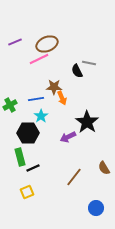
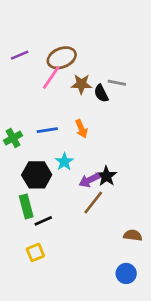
pink line: (39, 59) -> (51, 77), turned -30
brown star: (54, 87) -> (81, 84), moved
cyan star: (41, 116) -> (64, 162), moved
black star: (87, 122) -> (106, 176), moved, size x0.7
brown semicircle: (104, 168) -> (133, 235), moved, turned 128
brown line: (74, 177) -> (93, 202), moved

